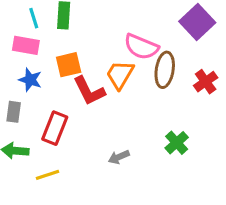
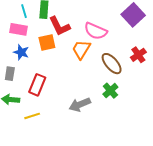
brown ellipse: (165, 70) -> (112, 64), moved, turned -50
red L-shape: (89, 91) -> (59, 26), moved
green cross: (177, 143) -> (110, 91), moved
gray arrow: (119, 157) -> (80, 105), size x1.5

